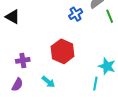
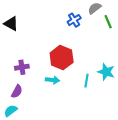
cyan arrow: (48, 82) -> (52, 80), moved, turned -32
cyan line: (95, 84) -> (86, 81), moved

